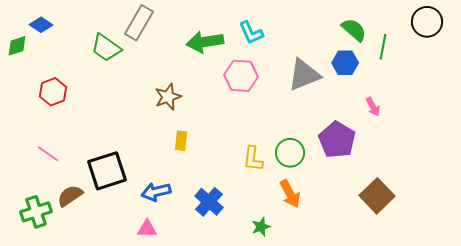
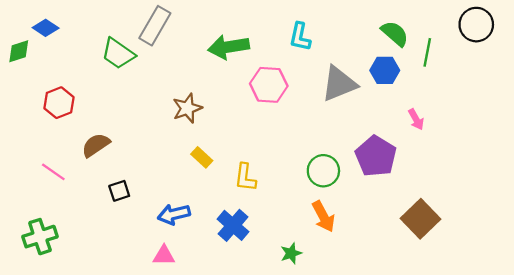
cyan L-shape: (251, 33) -> (300, 37), moved, turned 36
yellow rectangle: (181, 141) -> (202, 157), turned -54
yellow L-shape: (253, 159) -> (245, 177), moved
black square: (107, 171) -> (119, 191), size x0.5
brown semicircle: (70, 196) -> (96, 145), moved

